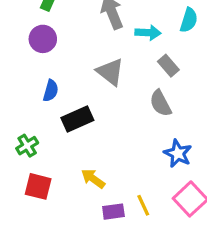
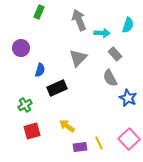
purple circle: (43, 39) -> (21, 48), moved
gray triangle: (110, 72) -> (78, 58), turned 36
blue star: (178, 153) -> (128, 98), moved
red square: (38, 186) -> (32, 131), turned -30

